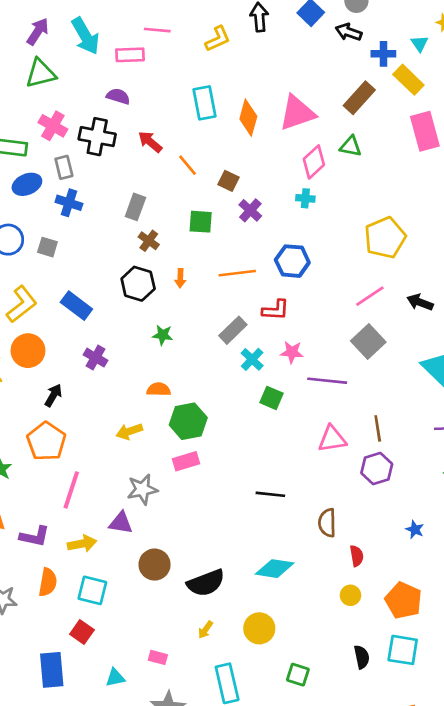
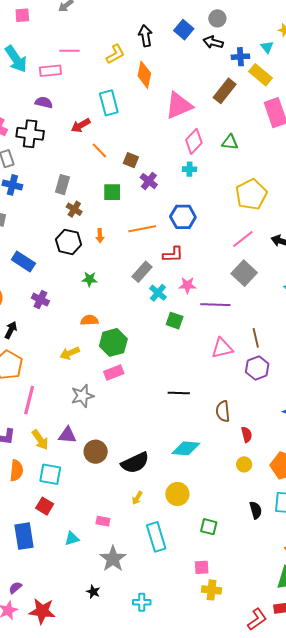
orange diamond: (248, 118) -> (144, 75), moved
red arrow: (150, 142) -> (81, 125), moved, turned -66
green triangle: (351, 146) -> (230, 142), moved
purple triangle: (121, 523) -> (67, 435), moved
yellow arrow: (82, 544) -> (40, 440), turned 70

